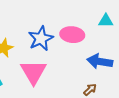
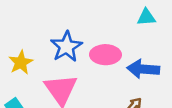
pink ellipse: (72, 35) -> (105, 55), moved

